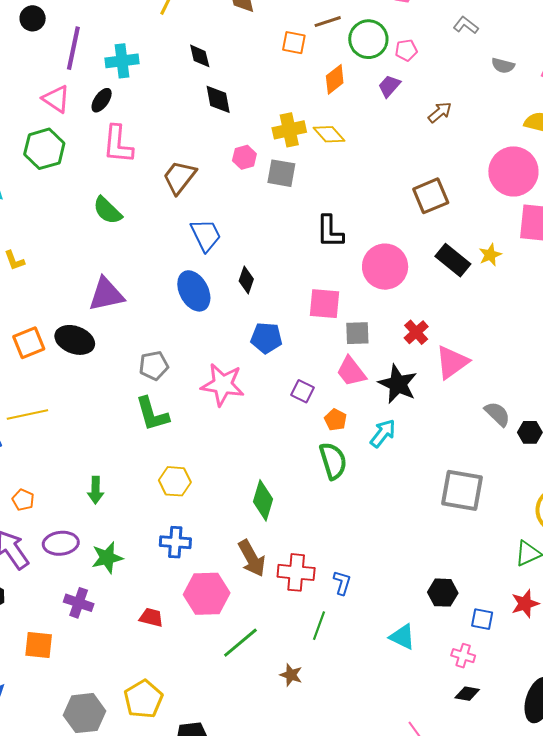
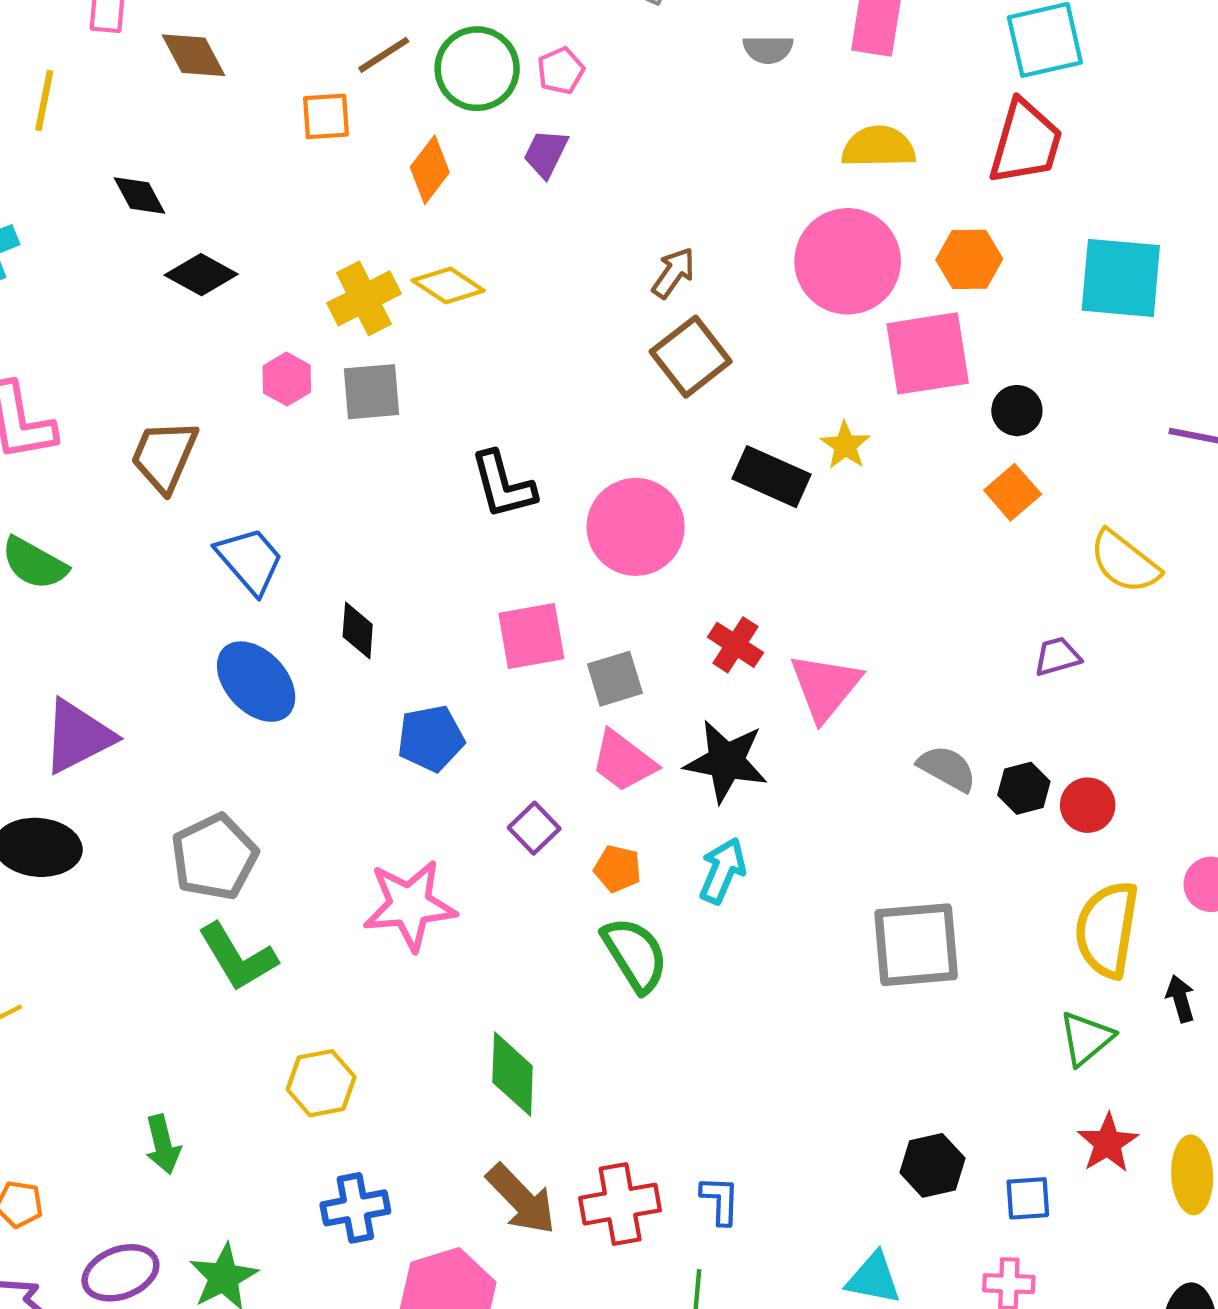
black diamond: (218, 99) -> (201, 275), turned -36
brown arrow: (440, 112) -> (673, 273), moved
gray pentagon: (154, 366) -> (214, 857), size x1.4
pink star: (223, 385) -> (410, 905), moved
purple square: (303, 391) -> (534, 828), turned 35

